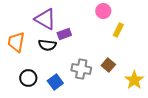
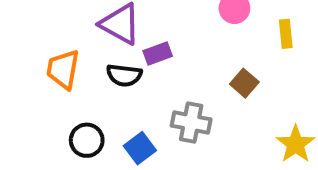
yellow rectangle: (118, 30) -> (286, 34), moved, turned -32
brown square: (108, 65) -> (244, 83), moved

